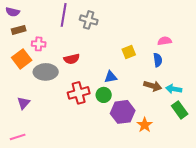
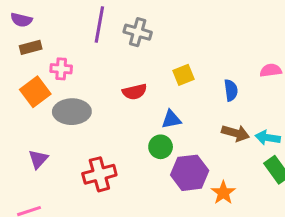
pink semicircle: (165, 41) -> (271, 70), moved
yellow square: (129, 52) -> (183, 75), moved
red semicircle: (72, 59) -> (135, 92), moved
blue semicircle: (158, 60) -> (231, 90), moved
red cross: (79, 93) -> (99, 174), moved

